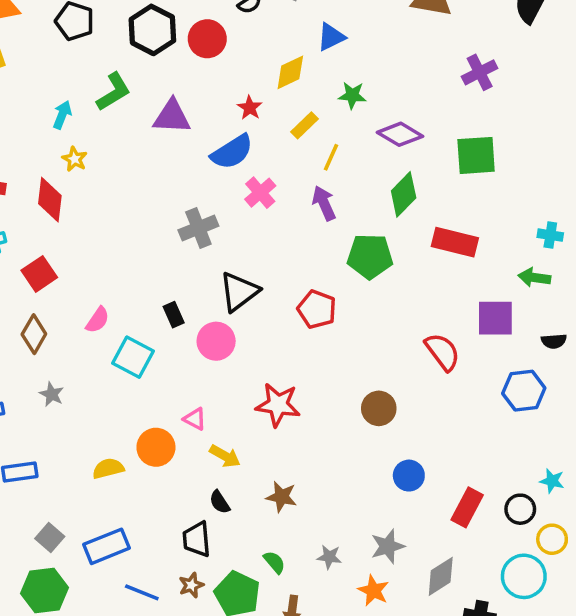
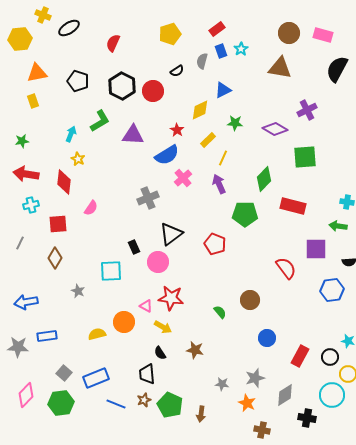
purple diamond: (400, 134) -> (275, 129), moved
red square: (39, 274) -> (58, 224), turned 30
pink semicircle: (98, 320) -> (91, 208), moved
cyan square: (133, 357) -> (111, 271), turned -30
gray star: (52, 394) -> (78, 291), moved
red star: (278, 405) -> (171, 298), moved
green semicircle: (274, 562) -> (220, 312), moved

